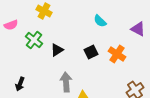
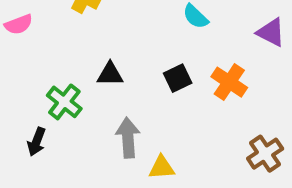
green cross: (34, 40) -> (64, 102), moved
black triangle: (57, 50) -> (110, 74), turned 32

